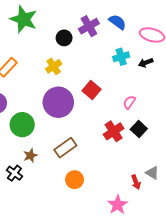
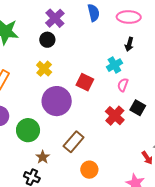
blue semicircle: (117, 22) -> (94, 13), turned 54
purple cross: (89, 26) -> (55, 18), moved
cyan cross: (121, 57) -> (114, 65), moved
black arrow: (146, 63) -> (129, 44), turned -40

